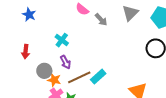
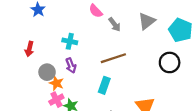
cyan cross: (62, 40) -> (70, 41), turned -32
brown line: (79, 77) -> (113, 58), moved
cyan rectangle: (98, 77) -> (104, 85), turned -35

